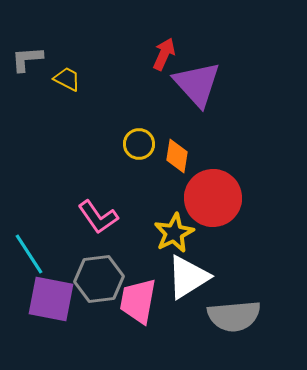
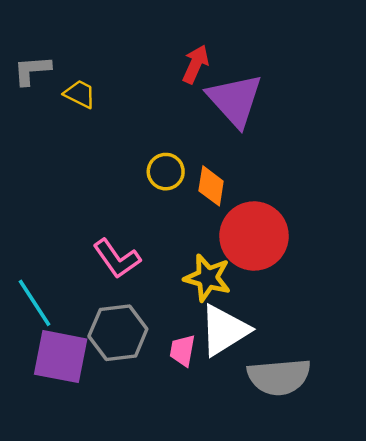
yellow star: (174, 233) -> (207, 278), turned -30
pink trapezoid: (138, 301) -> (182, 351), moved, size x0.6

